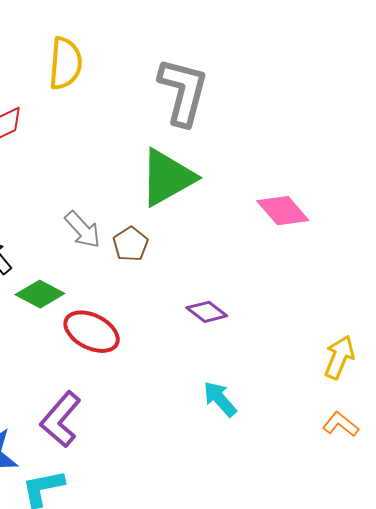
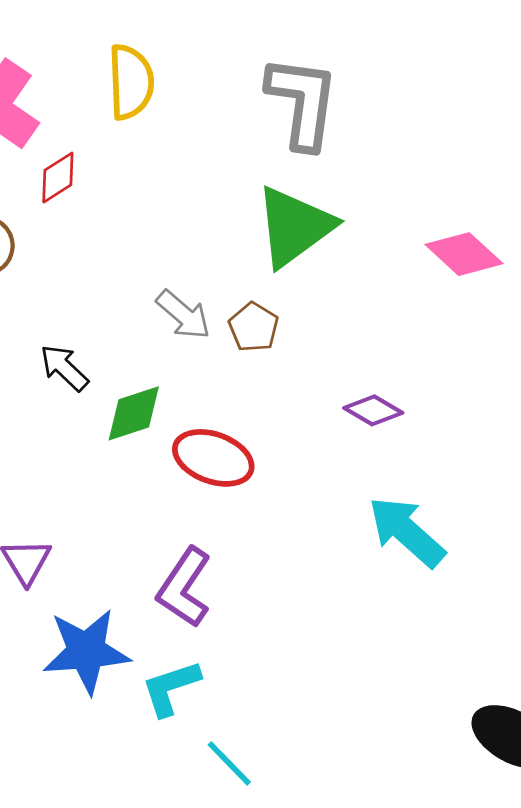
green diamond: (40, 294) -> (134, 413), turned -39
cyan arrow: (220, 399) -> (407, 532), size x1.5

